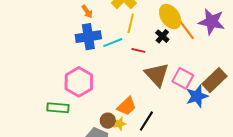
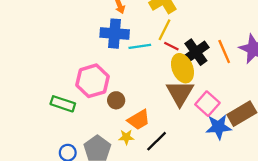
yellow ellipse: (170, 17) -> (182, 68), moved
black cross: (162, 36) -> (196, 52), size x1.6
red line: (138, 50) -> (171, 46), moved
brown circle: (108, 121) -> (116, 100), moved

